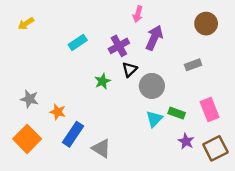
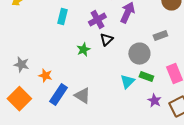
cyan rectangle: (78, 42) -> (62, 17), turned -42
gray circle: (152, 86) -> (139, 54), moved
gray triangle: (101, 148) -> (82, 96), moved

